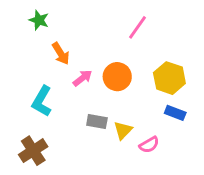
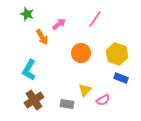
pink arrow: (82, 78) -> (59, 24), moved
gray rectangle: (97, 122) -> (67, 104), moved
brown cross: (33, 151) -> (34, 100), moved

